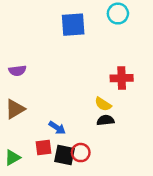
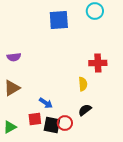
yellow semicircle: (103, 104) -> (83, 84), turned -128
black semicircle: (105, 120) -> (85, 110), moved, turned -32

